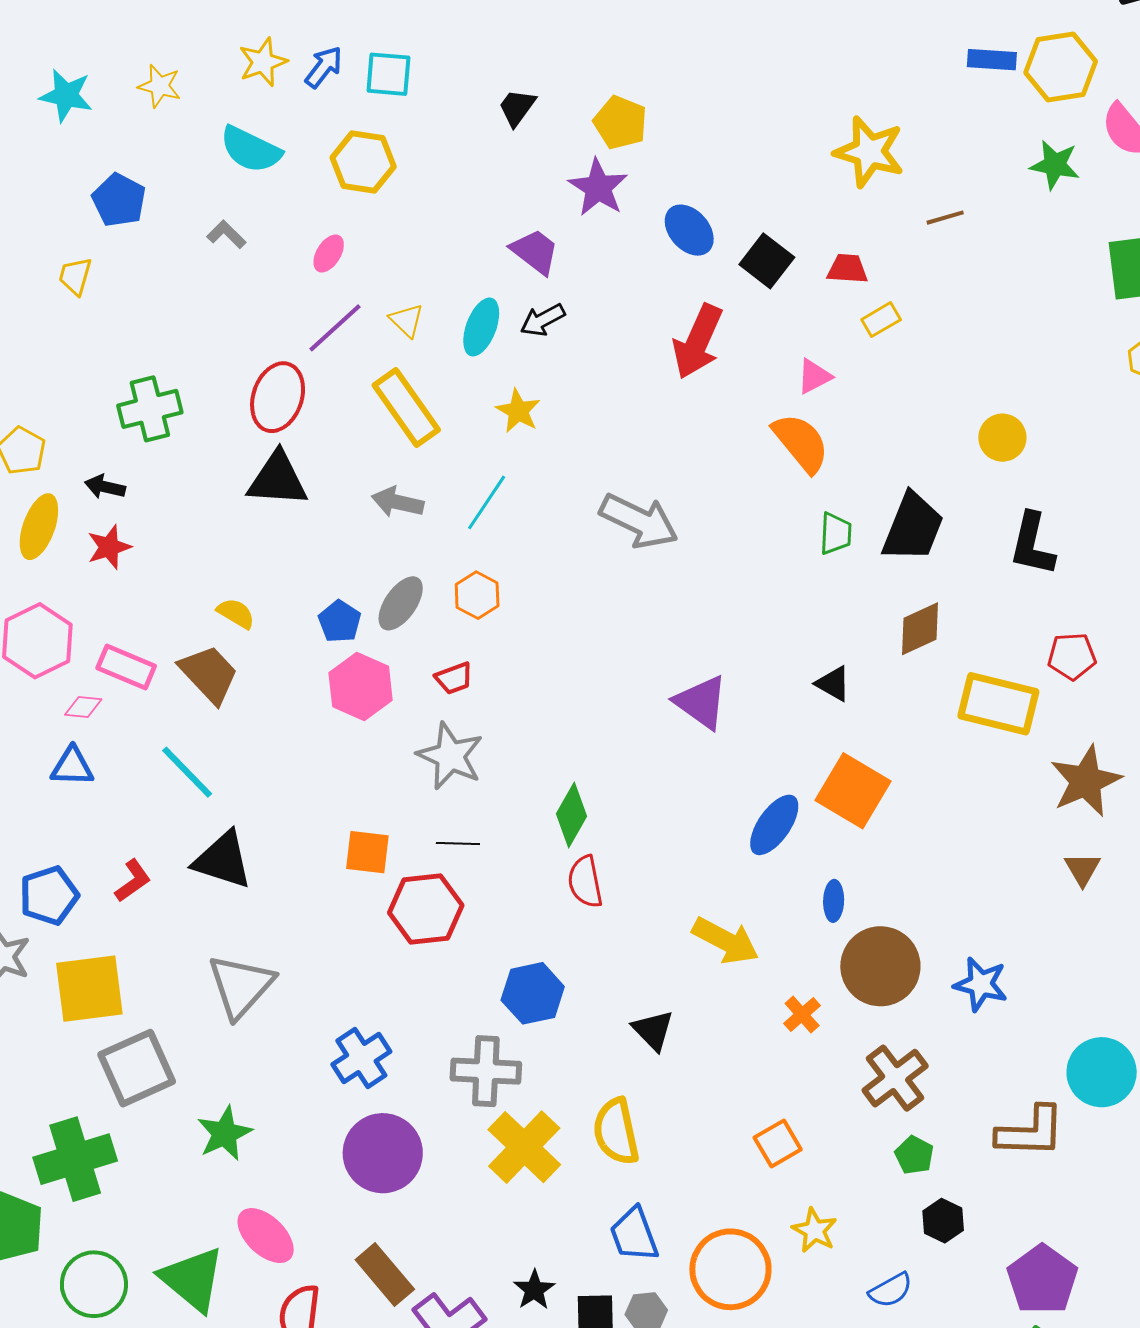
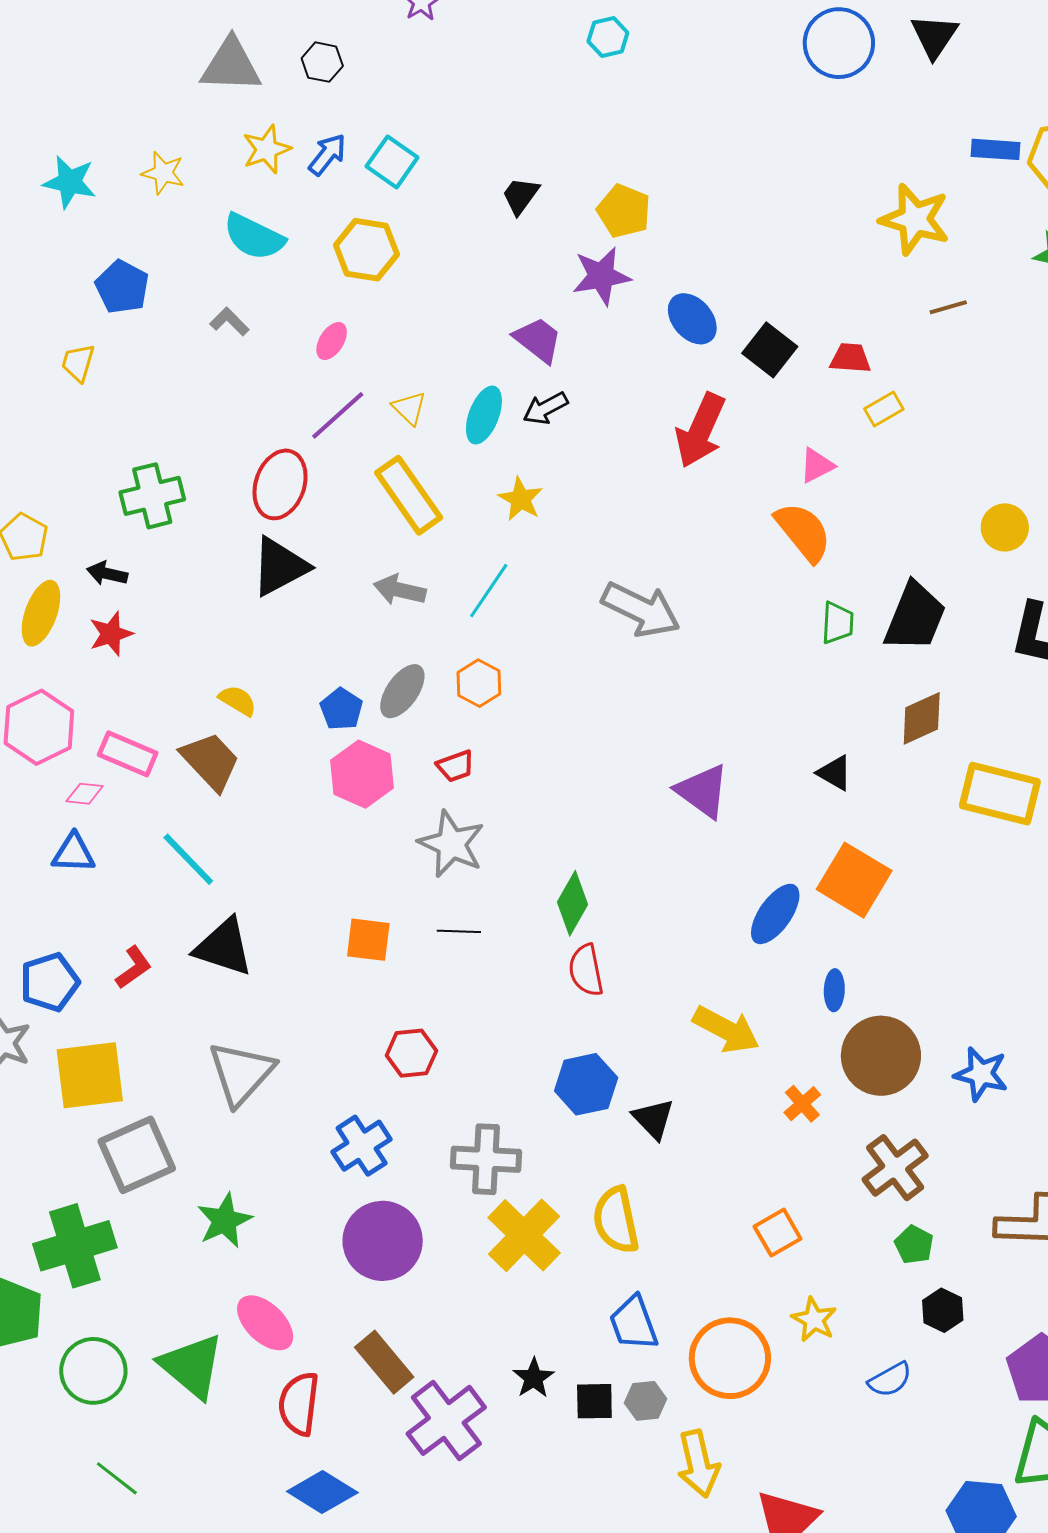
cyan square: (388, 74) -> (392, 162), turned 30
yellow star: (869, 152) -> (915, 219), moved
purple star: (598, 188) -> (601, 276), turned 30
black triangle: (278, 479) -> (280, 567), turned -32
red hexagon: (426, 909) -> (411, 1053), moved, size x0.7
blue hexagon: (533, 993) -> (586, 1084), moved

